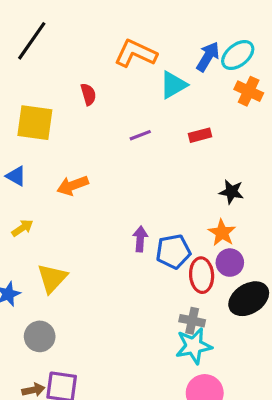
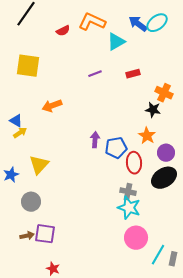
blue arrow: (208, 57) -> (138, 24), turned -84
orange cross: (249, 91) -> (164, 93), moved
red semicircle: (88, 94) -> (63, 31), moved, turned 80
blue triangle: (16, 176) -> (16, 121), moved
purple circle: (230, 263) -> (166, 153), moved
cyan star: (194, 346) -> (129, 208), turned 30

